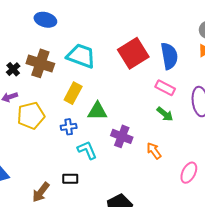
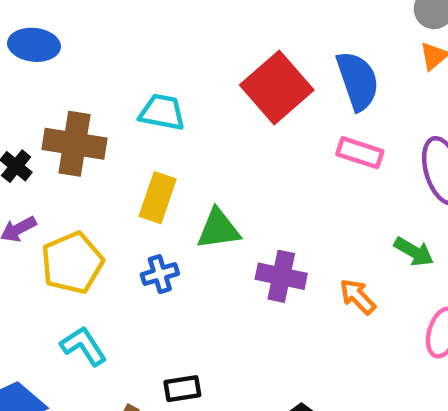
blue ellipse: (45, 20) -> (34, 45), moved
cyan trapezoid: (81, 56) -> (162, 112), size x0.7
green arrow: (165, 114) -> (414, 252), moved
cyan L-shape: (87, 150) -> (83, 346), moved

